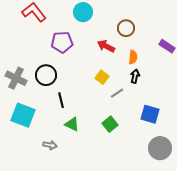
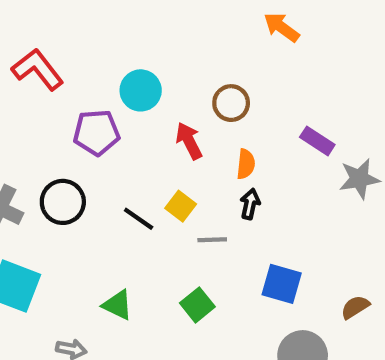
cyan circle: (83, 12) -> (141, 90), moved
red arrow: (106, 46) -> (189, 141), turned 36
gray line: (117, 93) -> (212, 240), turned 32
black line: (61, 100) -> (139, 219), moved, turned -42

